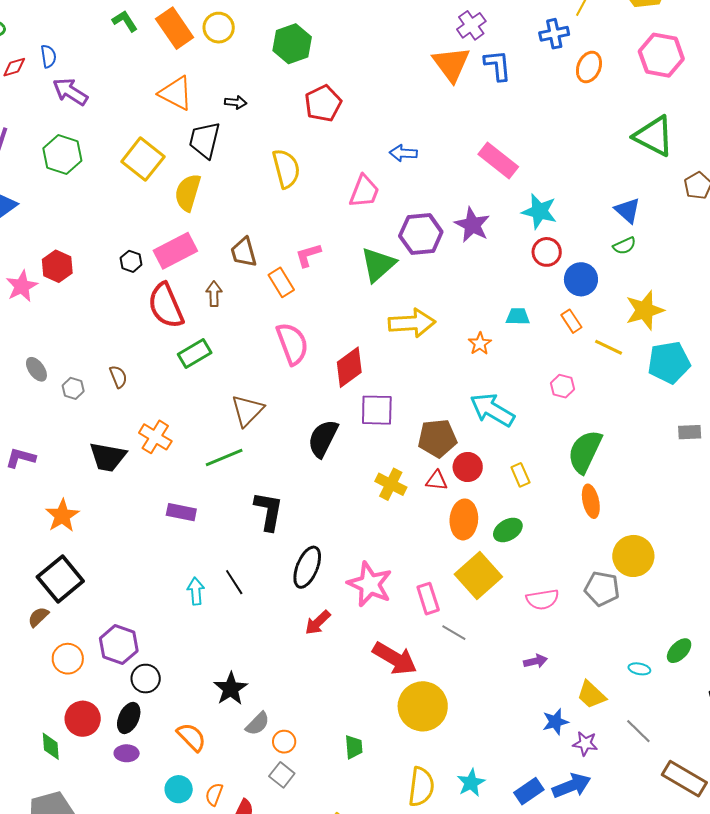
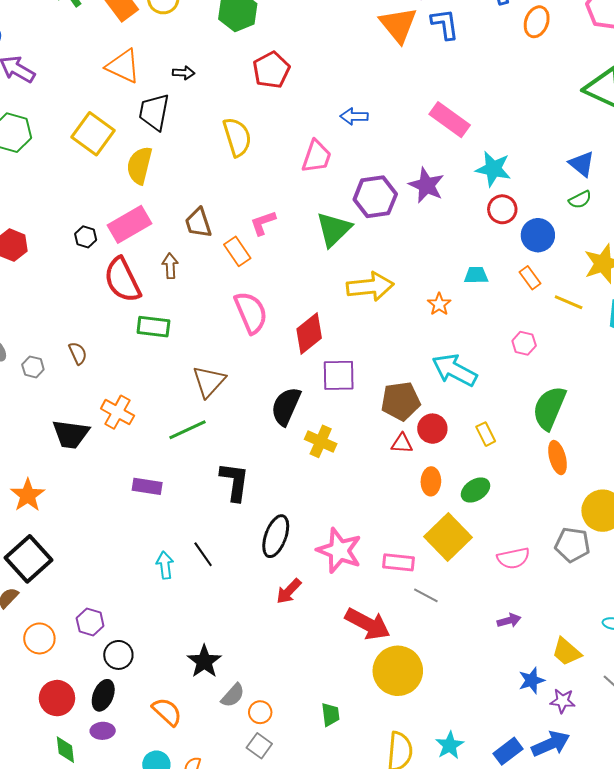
green rectangle: (195, 354) -> (153, 327), turned 40
yellow cross: (391, 484) -> (321, 441), moved
orange ellipse: (464, 519) -> (431, 481), size x0.7
pink rectangle: (428, 599) -> (398, 562), turned -64
purple hexagon: (119, 645) -> (90, 622), size x0.7
green diamond: (51, 746) -> (65, 750), moved

